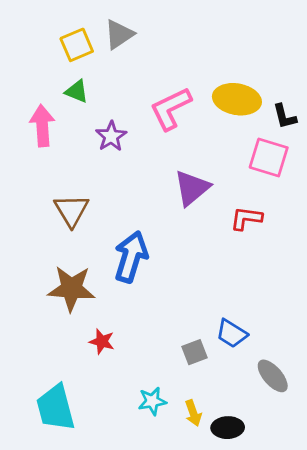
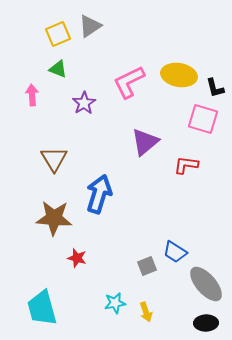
pink arrow: (42, 126) -> (32, 95), size x0.7
gray ellipse: (273, 376) -> (206, 284), size x1.4
black ellipse: (228, 428) -> (206, 323), moved

